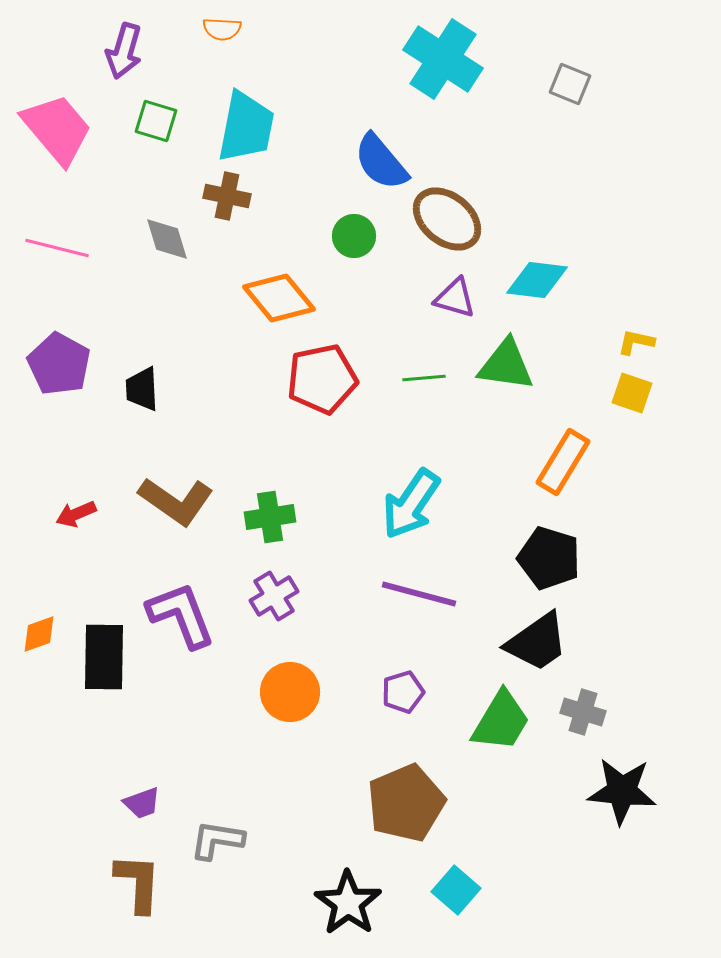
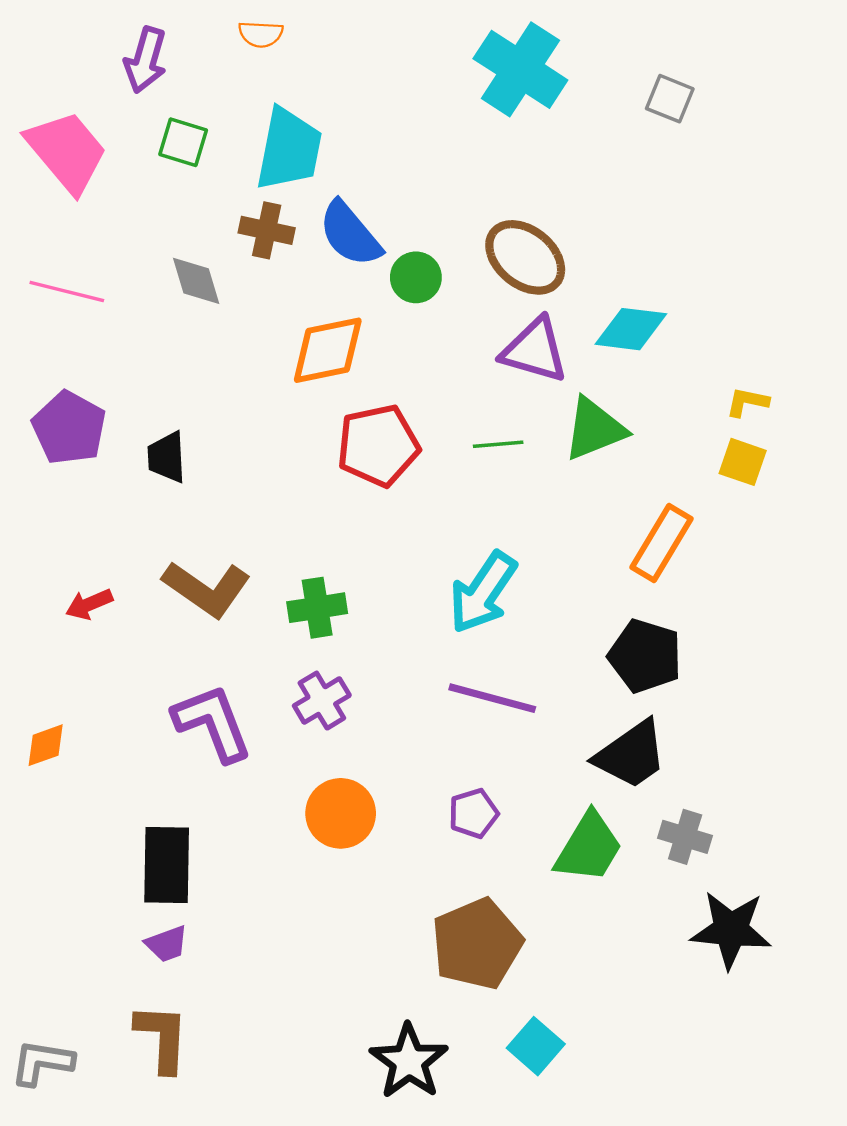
blue semicircle: (381, 162) -> (350, 234), moved
orange diamond: (279, 298) -> (328, 350), turned -62
purple triangle: (455, 298) -> (535, 350), size x1.4
green triangle: (506, 365) -> (595, 429), turned -30
black rectangle: (104, 657) -> (167, 865), moved
gray L-shape: (217, 840) -> (42, 1063), moved

